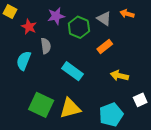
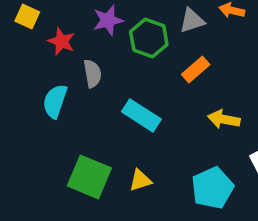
gray triangle: (104, 19) -> (192, 21), turned -49
yellow triangle: (70, 108) -> (140, 180), size x0.6

